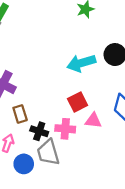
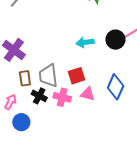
cyan arrow: (81, 63) -> (85, 42), size x0.7
gray trapezoid: (48, 152) -> (48, 76), moved

